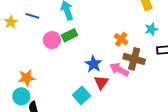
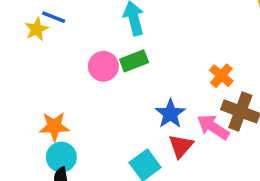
blue line: (32, 16) -> (54, 17), moved
cyan circle: (21, 96) -> (61, 157), moved

